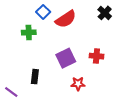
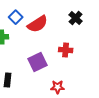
red cross: (96, 56) -> (66, 50), moved
red star: (78, 84) -> (58, 87), moved

